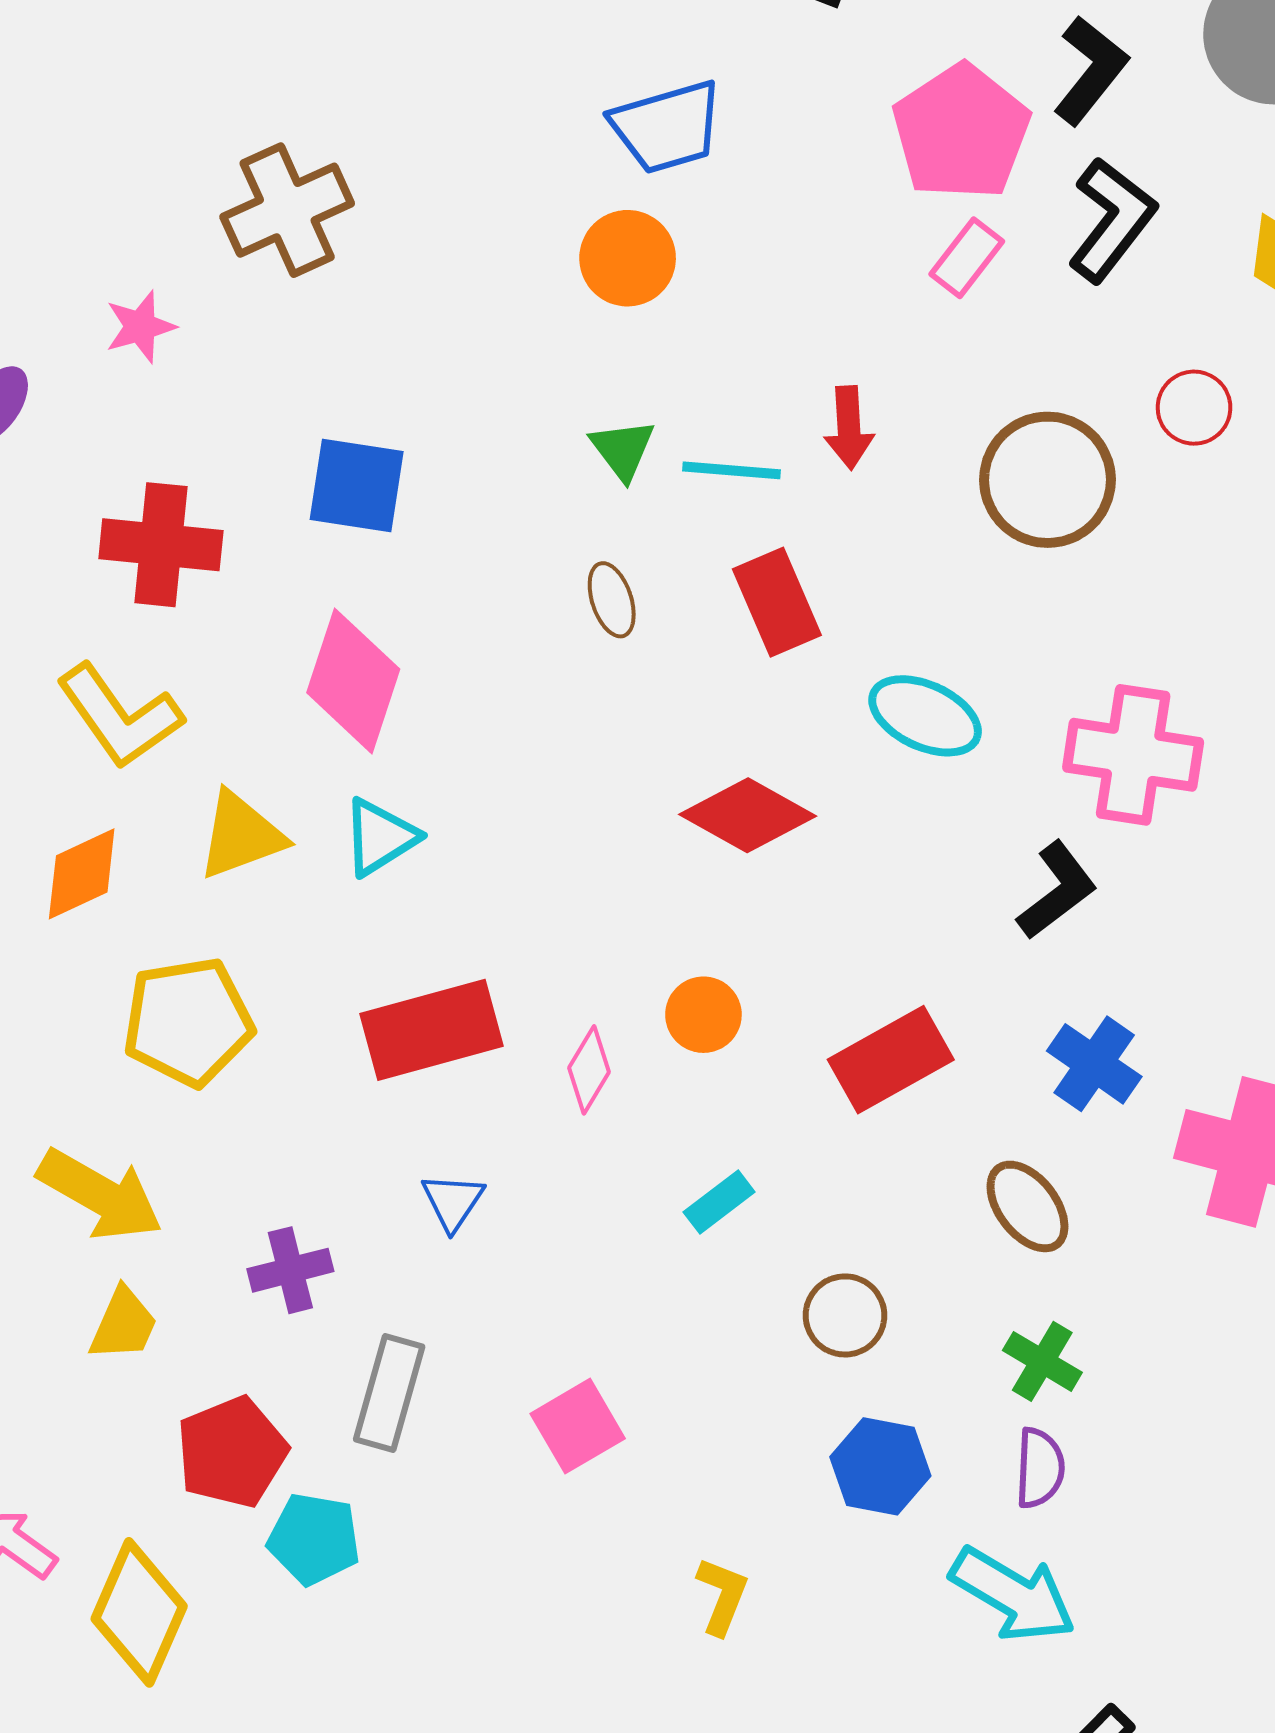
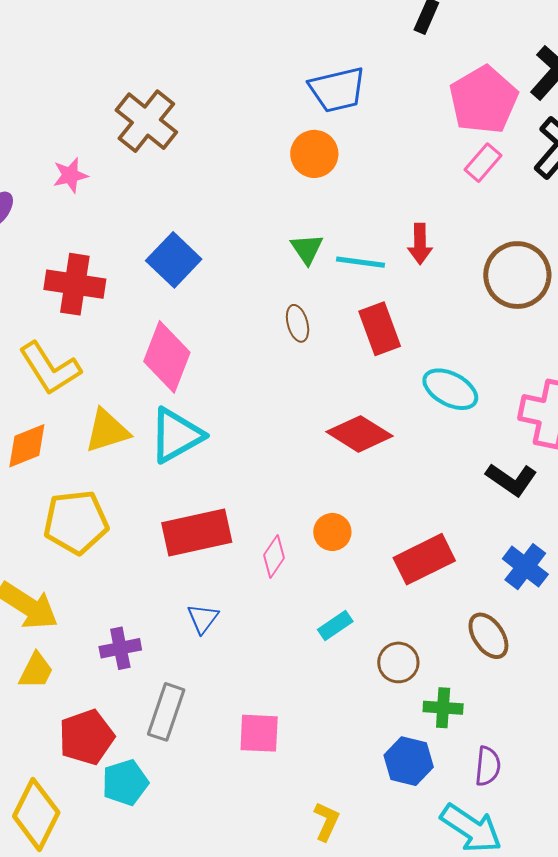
brown cross: (287, 210) -> (146, 121), turned -30
blue square: (357, 486) -> (174, 260), turned 32
cyan triangle: (380, 837) -> (176, 435), size x1.4
black L-shape: (1057, 891) -> (511, 479), turned 69
brown circle: (845, 1315) -> (398, 662), moved
green cross: (1042, 1361) -> (443, 708), moved, turned -30
pink square: (578, 1426) -> (259, 733), turned 30
cyan pentagon: (314, 1539) -> (125, 783), turned -30

